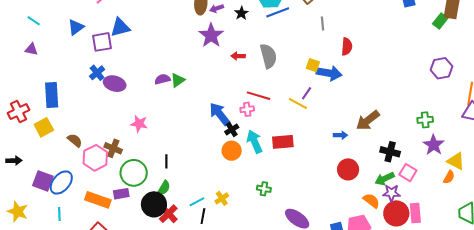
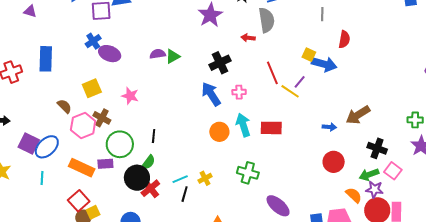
red arrow: (238, 56) -> (248, 38), moved
gray semicircle: (268, 56) -> (267, 20), moved
red line: (259, 96) -> (272, 73), moved, turned 45
yellow square: (44, 127) -> (92, 88), moved
black cross: (232, 129) -> (220, 63), moved, size x1.5
green cross: (264, 189) -> (248, 173), size x1.5

